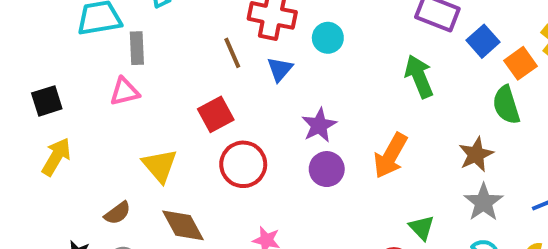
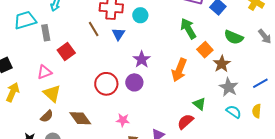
orange square: (521, 63) -> (205, 50), moved
pink triangle: (125, 92) -> (44, 72), moved
green semicircle: (506, 105) -> (234, 37), turned -42
red square: (216, 114) -> (66, 51), moved
yellow triangle: (160, 166) -> (52, 93), moved
purple circle: (327, 169) -> (134, 82), moved

